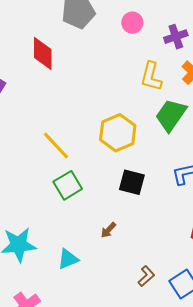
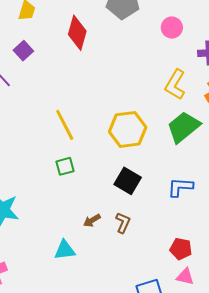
green square: (68, 185) -> (65, 166), size x0.7
cyan triangle: (68, 259) -> (65, 250), moved
brown L-shape: (146, 276) -> (123, 223), moved, turned -40

